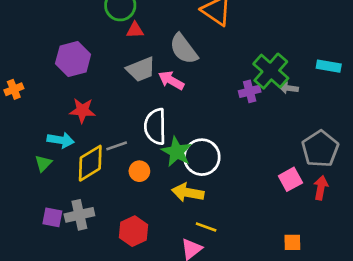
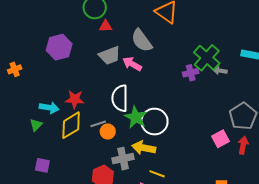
red star: (82, 110) -> (75, 99), moved
gray line: (117, 146) -> (98, 124), moved
gray cross: (79, 215) -> (123, 159), moved

